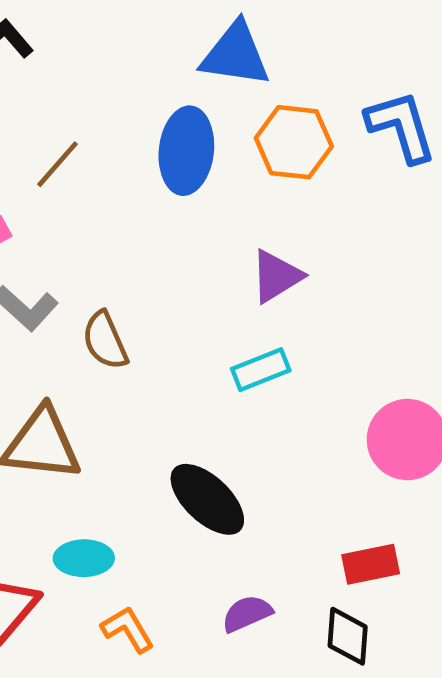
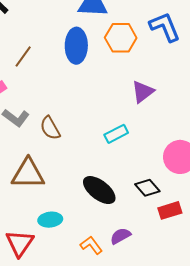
purple triangle: (276, 276) -> (143, 92), moved
orange L-shape: (128, 629) -> (91, 245), moved
black diamond: (348, 636) -> (147, 188), moved, turned -40

